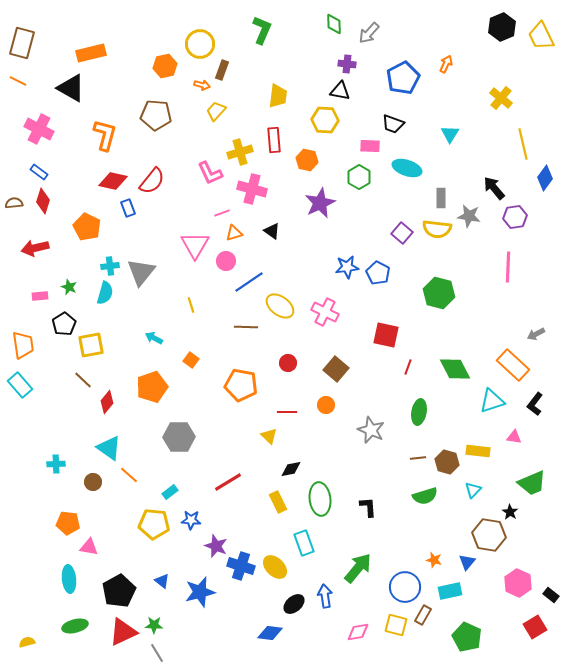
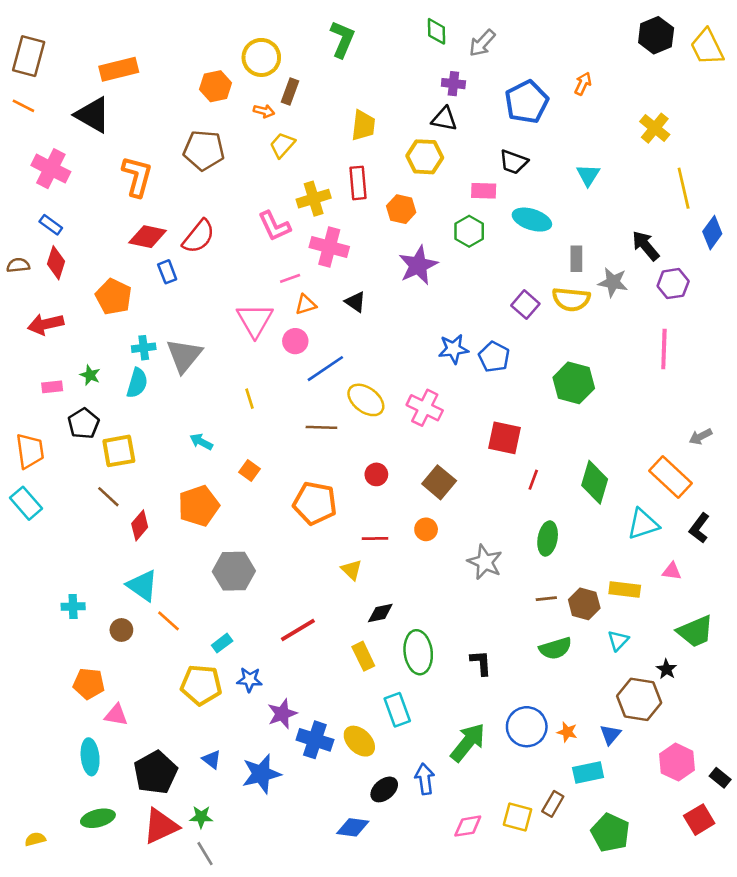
green diamond: (455, 369) -> (595, 482), turned 44
purple star: (216, 546) -> (282, 714), turned 30
blue circle: (405, 587) -> (527, 727), moved

